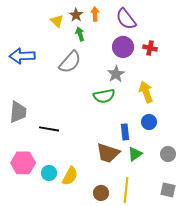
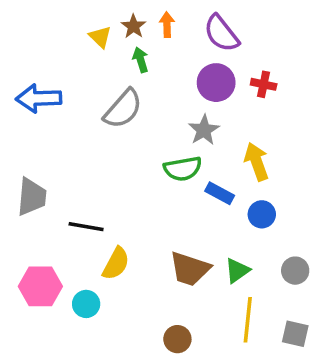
blue rectangle: (125, 132) -> (220, 193), moved, turned -56
yellow semicircle: (70, 176) -> (116, 264), moved
yellow line: (126, 190) -> (248, 320), moved

